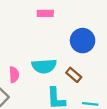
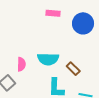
blue circle: (83, 41) -> (83, 23), moved

